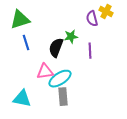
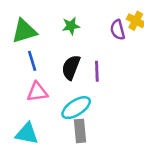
green star: (71, 37) -> (71, 26), moved
purple line: (90, 51) -> (97, 71), moved
pink triangle: (45, 72) -> (37, 92), moved

